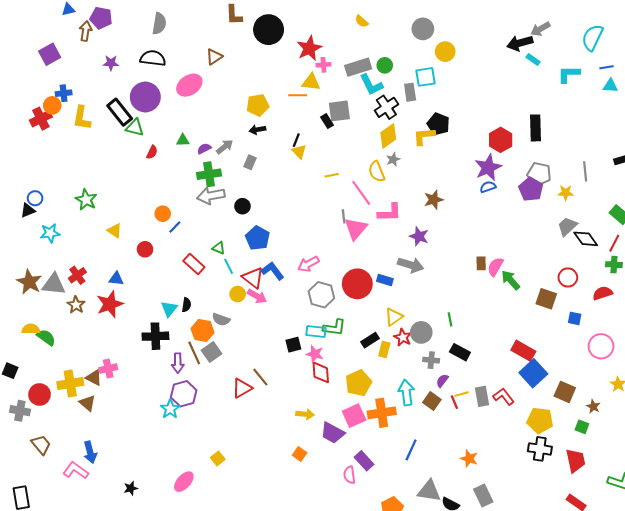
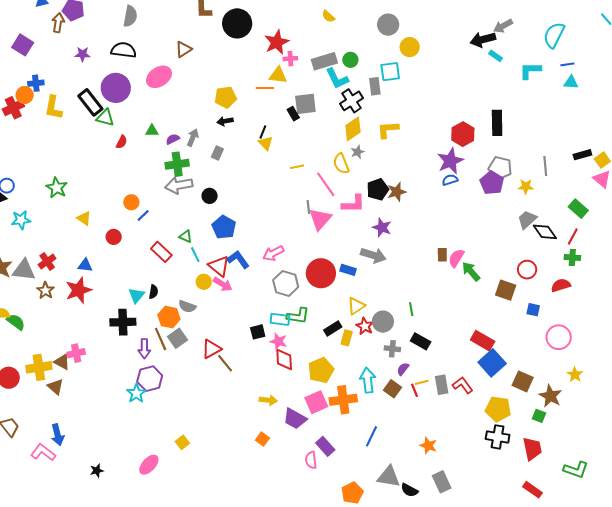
purple square: (50, 54) -> (23, 45), turned -30
black pentagon: (438, 124) -> (378, 189), moved, turned 30
gray arrow: (225, 147) -> (193, 138), turned -30
red triangle: (242, 388) -> (211, 349), moved
brown star: (593, 406) -> (550, 396), size x1.6

